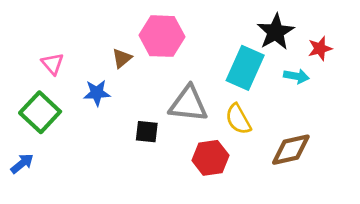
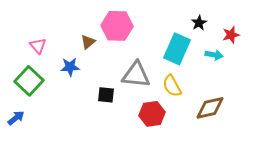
black star: (276, 32) -> (199, 23), size x0.6

